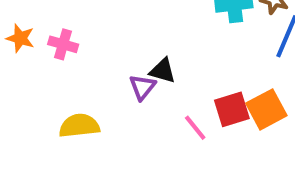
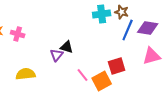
red square: (232, 109) -> (117, 66), moved
orange square: (266, 109) -> (102, 81), moved

